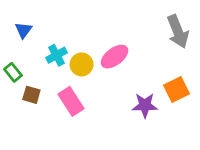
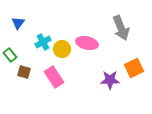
gray arrow: (178, 31) -> (121, 28), moved
pink ellipse: (115, 57) -> (87, 43), turned 50

